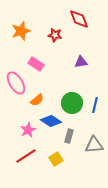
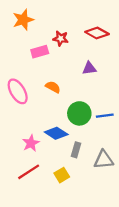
red diamond: (79, 19) -> (97, 33), moved, turned -40
orange star: (21, 31) -> (23, 20), moved
pink rectangle: (36, 64) -> (40, 52), moved, turned -49
orange semicircle: (37, 100) -> (53, 87), moved, turned -112
blue line: (95, 105) -> (105, 116), turned 70

